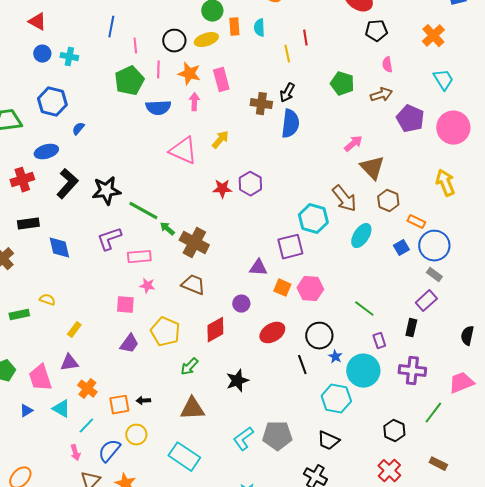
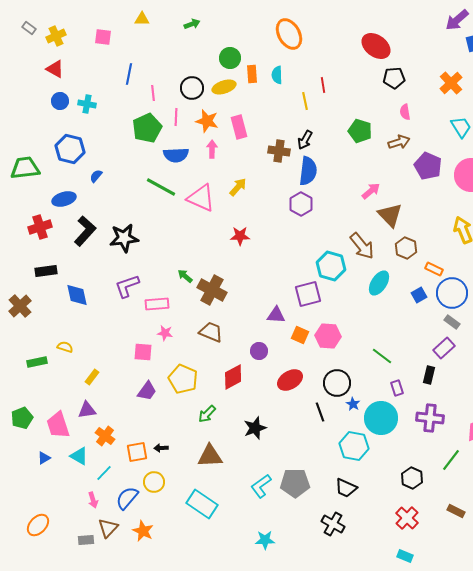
purple hexagon: (250, 184) -> (301, 204), moved
green line: (143, 211) -> (161, 187), moved

